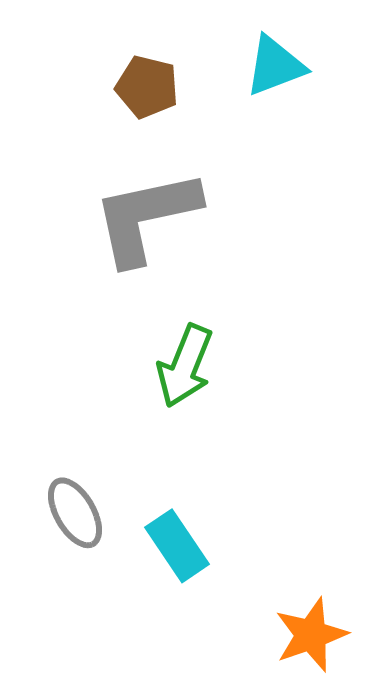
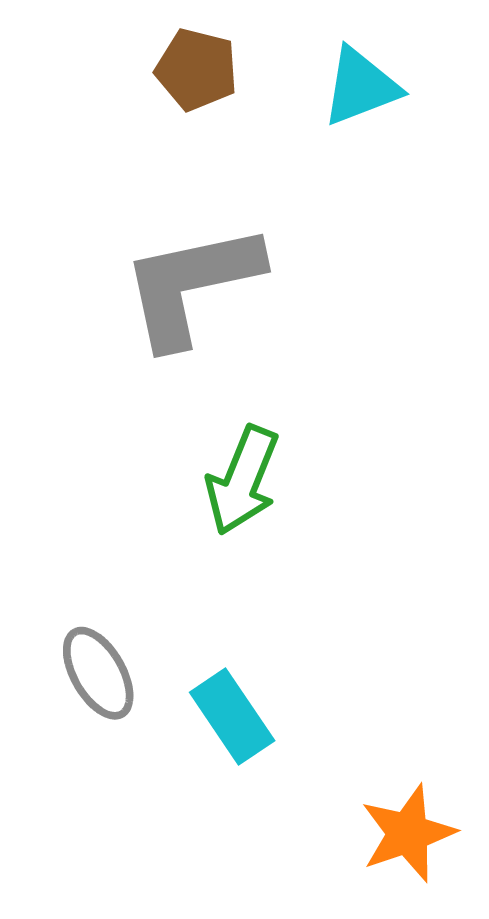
brown pentagon: (147, 87) -> (197, 70), moved

